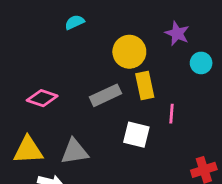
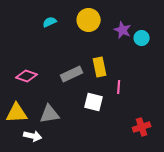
yellow circle: (129, 52) -> (89, 20), moved
cyan circle: (201, 63) -> (142, 38), moved

